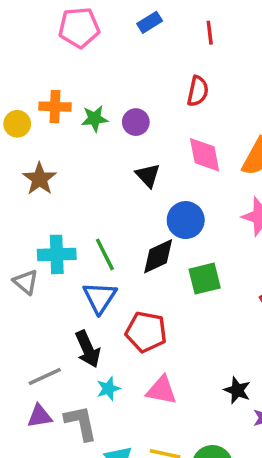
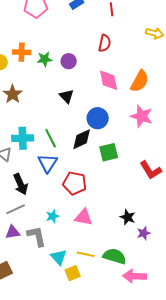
black triangle: (148, 175) -> (67, 96), moved
black arrow: (88, 349) -> (21, 184), moved

